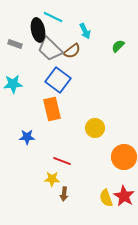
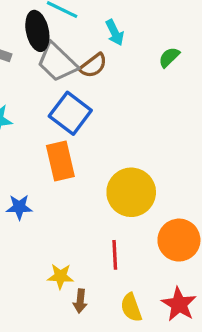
yellow circle: (95, 128) -> (131, 192), size x1.5
red line: (62, 161) -> (115, 255), moved, turned 66
yellow semicircle: (106, 198) -> (131, 308), moved

